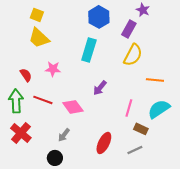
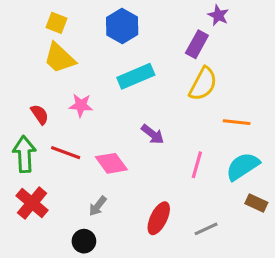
blue hexagon: (99, 17) -> (122, 26), moved
cyan rectangle: (89, 50) -> (136, 76), turned 50
purple arrow: (100, 88) -> (153, 134), turned -91
brown rectangle: (141, 129) -> (256, 203), moved

